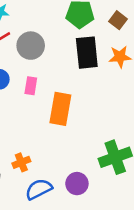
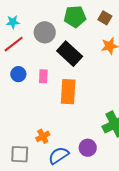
gray circle: (31, 46) -> (45, 32), moved
black rectangle: (87, 53) -> (70, 54), moved, turned -35

